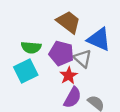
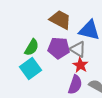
green semicircle: (31, 47) -> (32, 47), turned -54
red star: (69, 76) -> (80, 65), moved

